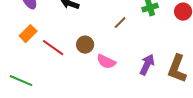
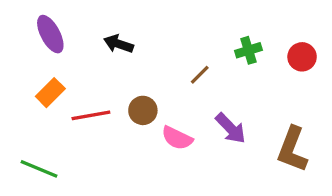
red line: (53, 48) -> (91, 115), turned -45
purple arrow: (147, 65) -> (231, 128), moved, turned 110

